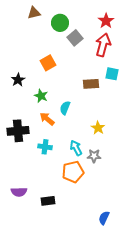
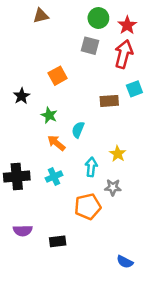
green circle: (60, 23) -> (98, 18), moved
gray square: (75, 38) -> (90, 46), turned -35
cyan square: (112, 74) -> (134, 89), turned -32
black cross: (18, 131) -> (17, 177), moved
cyan cross: (45, 147) -> (54, 177), turned -32
cyan arrow: (76, 148) -> (91, 167), moved, turned 35
blue semicircle: (104, 218) -> (125, 262), turned -88

